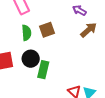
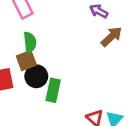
brown square: (47, 30) -> (26, 60), moved

